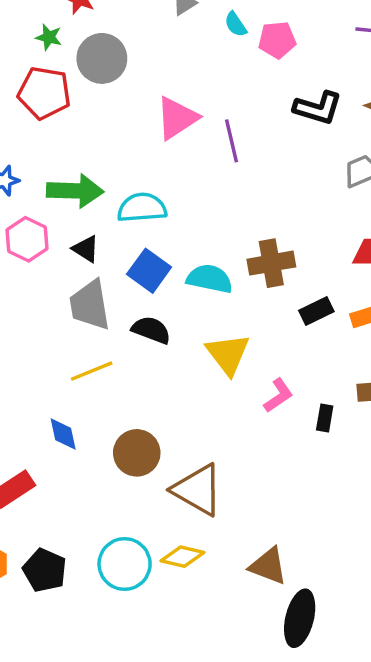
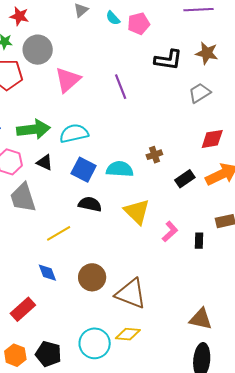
pink triangle: (177, 118) -> (68, 80), moved
brown cross: (271, 263) -> (154, 155), size x0.6
gray trapezoid: (90, 305) -> (23, 198), moved
brown triangle: (268, 566) -> (201, 319), moved

